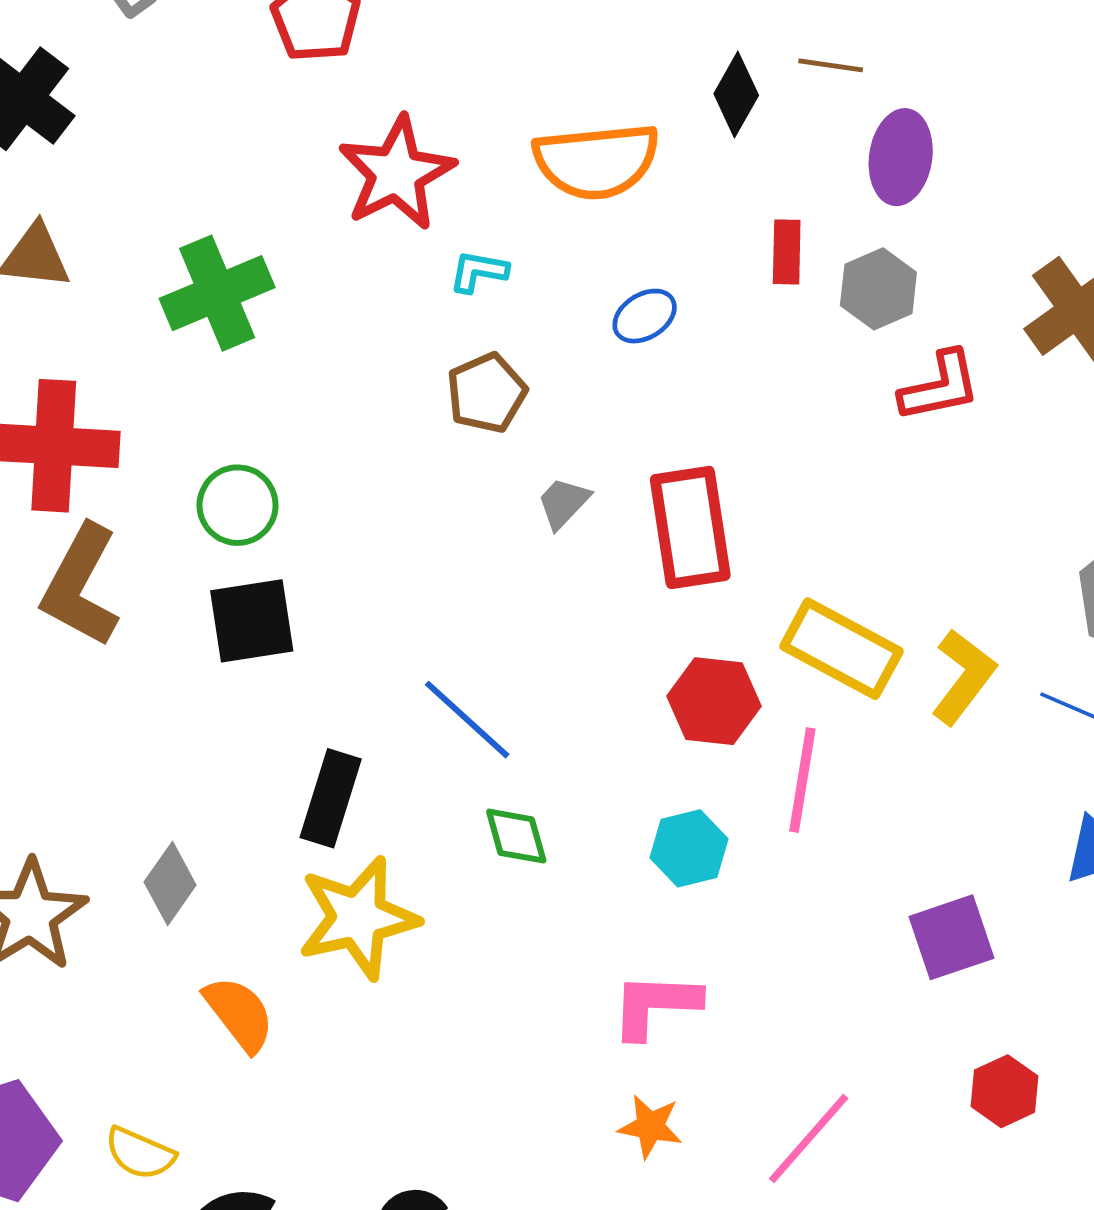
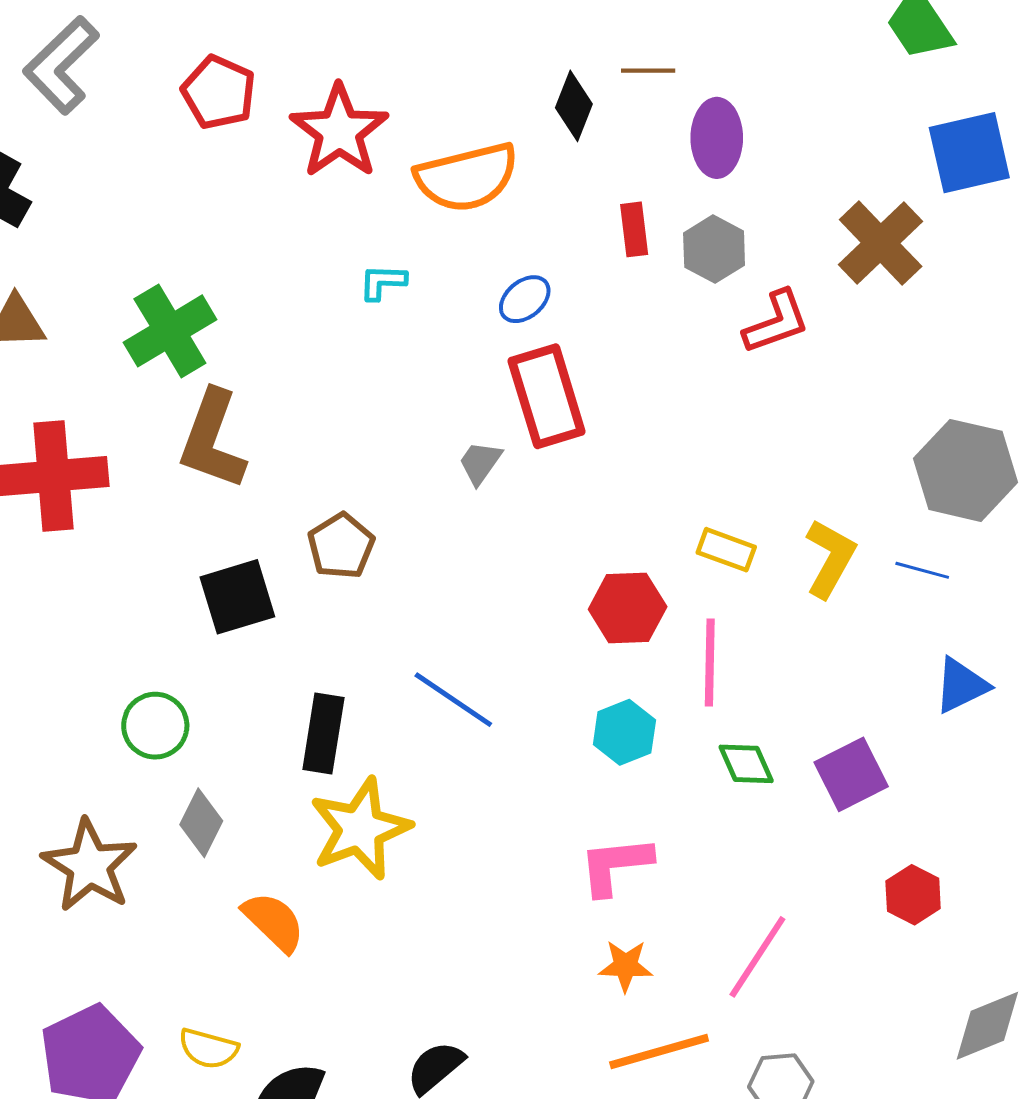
red star: (397, 173) -> (339, 131), moved
brown pentagon: (487, 393) -> (341, 546), moved
green circle: (238, 505) -> (155, 726), moved
red rectangle: (690, 527) -> (547, 396), moved
brown L-shape: (81, 586) -> (212, 440), moved
yellow rectangle: (841, 649) -> (726, 550), size x0.6
blue line: (467, 720) -> (453, 700), moved
green diamond: (516, 836) -> (746, 764), moved

